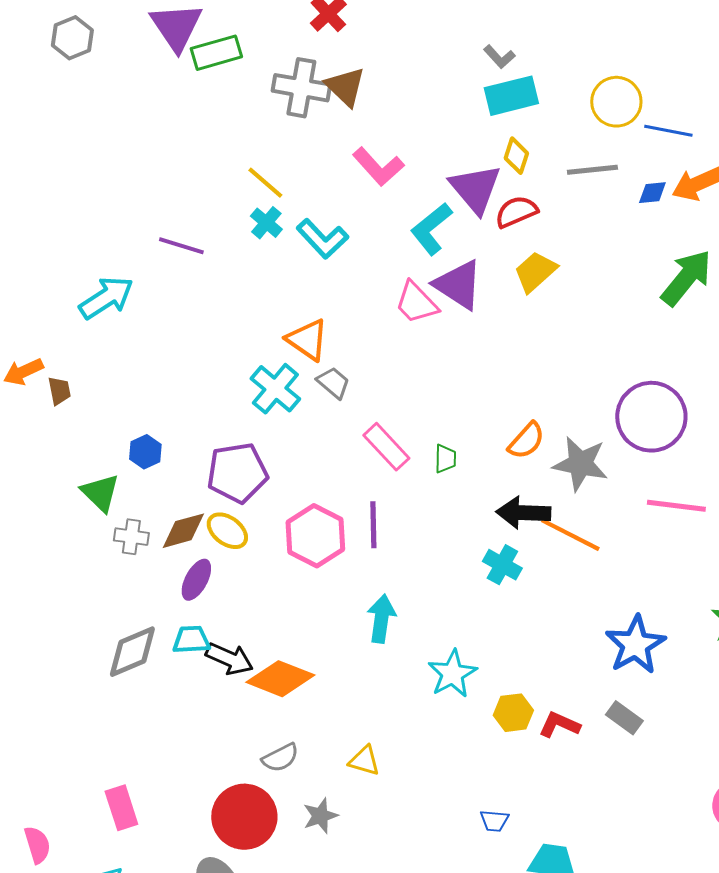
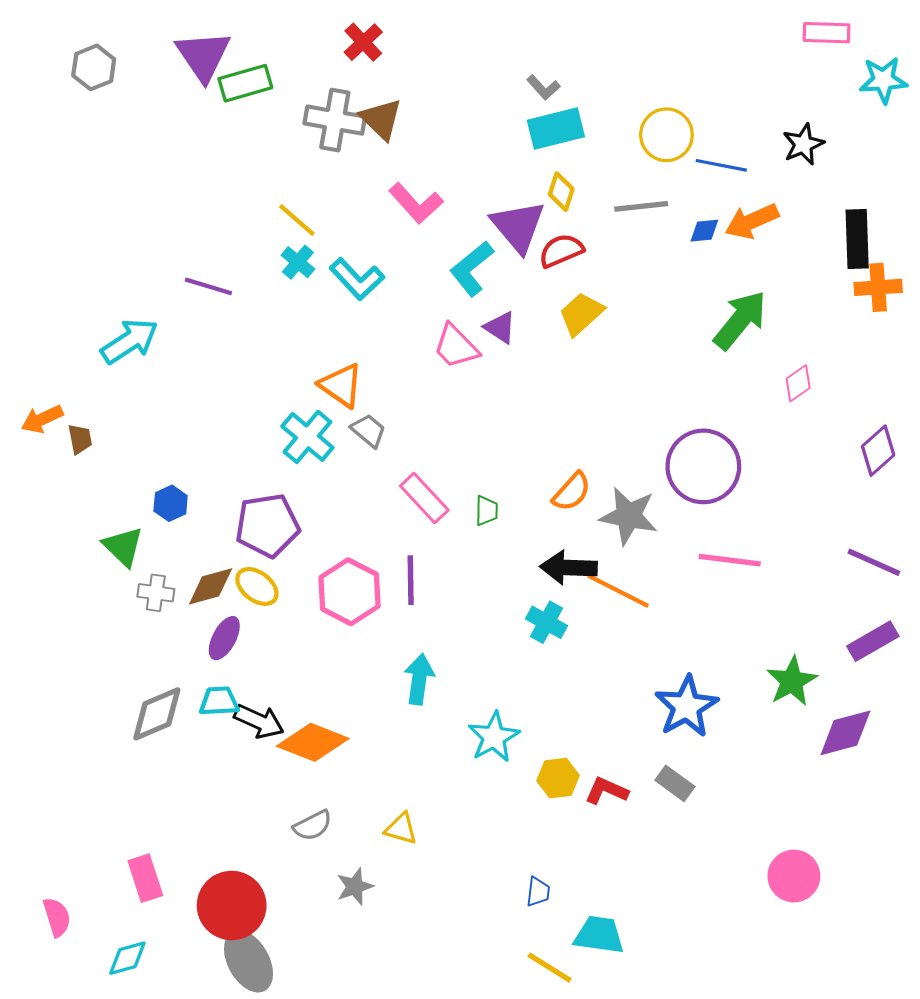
purple triangle: (458, 285) -> (500, 327), size x0.6
red circle: (244, 817) -> (232, 905), moved
blue trapezoid: (494, 821) -> (538, 892), turned -88

